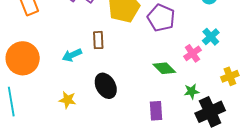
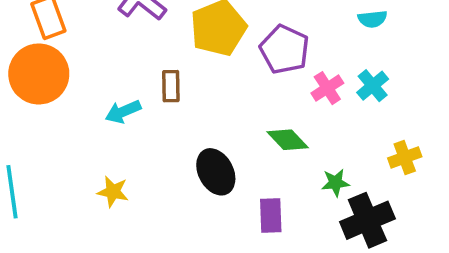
pink cross: (192, 53) -> (327, 88), moved
orange circle: (23, 58) -> (39, 74), moved
black ellipse: (106, 86) -> (216, 172), moved

